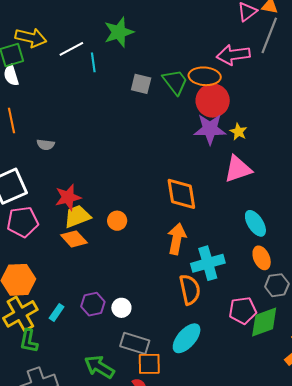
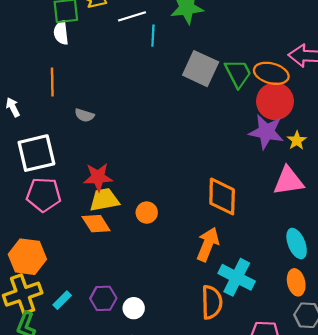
gray square: (141, 84) -> (201, 69), size x1.5
cyan cross: (208, 263) -> (237, 277), turned 32

